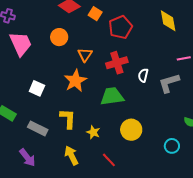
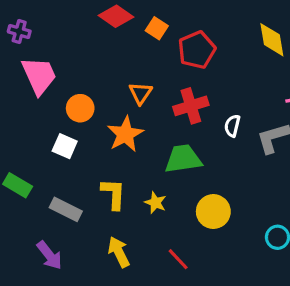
orange circle: (59, 37) -> (80, 108), moved
yellow star: (93, 132) -> (155, 203), moved

